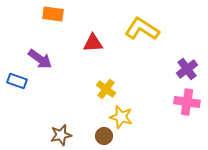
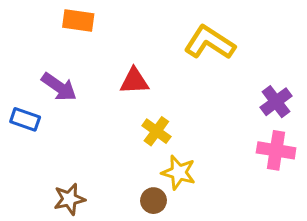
red triangle: (93, 43) -> (134, 81), moved
brown star: (61, 135) -> (69, 199), moved

